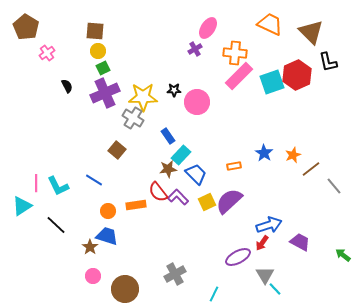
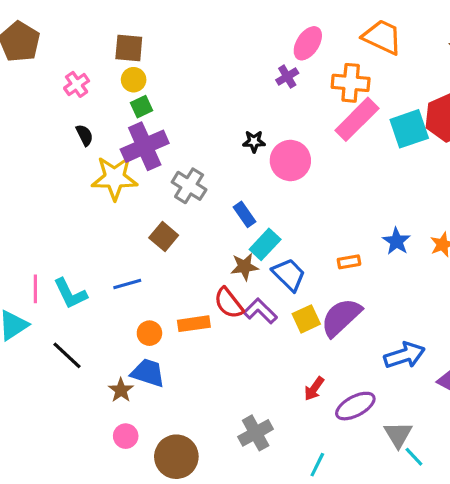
orange trapezoid: (270, 24) -> (382, 37), moved
pink cross: (47, 53) -> (77, 84), moved
yellow star: (143, 97) -> (115, 178), moved
blue line: (94, 180) -> (127, 284), turned -48
red arrow: (262, 243) -> (314, 389), moved

